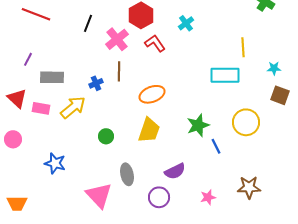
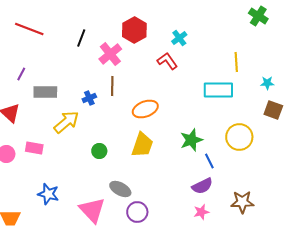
red L-shape: (155, 43) -> (167, 61), moved
pink rectangle: (41, 108) -> (34, 148), moved
blue star: (55, 163) -> (48, 194), moved
purple semicircle: (175, 171) -> (202, 186), moved
gray ellipse: (127, 174) -> (120, 189), turned -50
purple circle: (159, 197) -> (137, 212), moved

